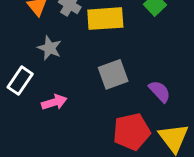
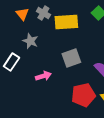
pink arrow: (54, 102) -> (43, 76), moved

